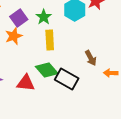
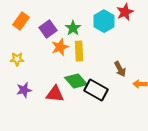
orange star: (14, 36) -> (60, 47), moved

